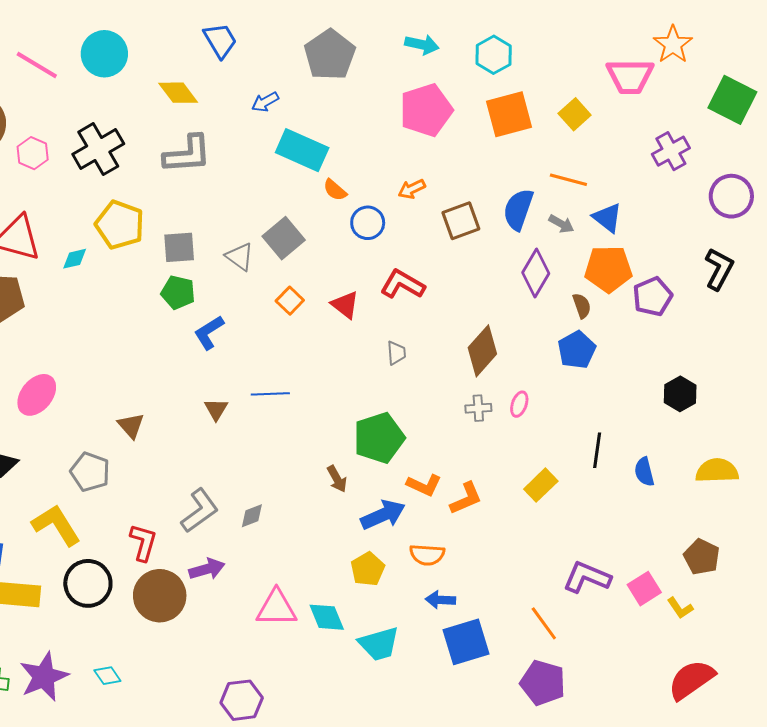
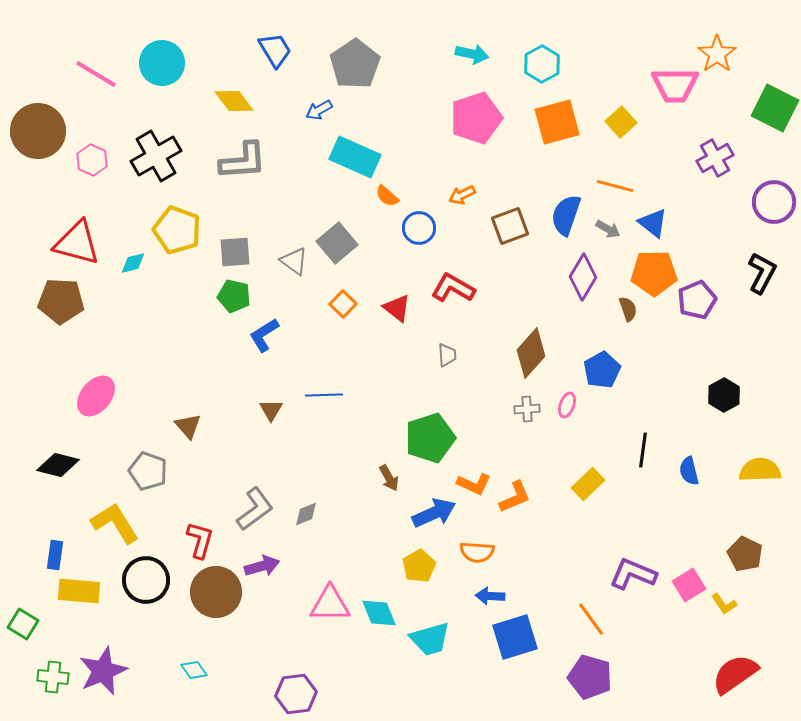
gray pentagon: (330, 55) -> (355, 64), moved
blue pentagon: (577, 350) -> (602, 370), moved
cyan diamond: (107, 676) -> (194, 670), moved

